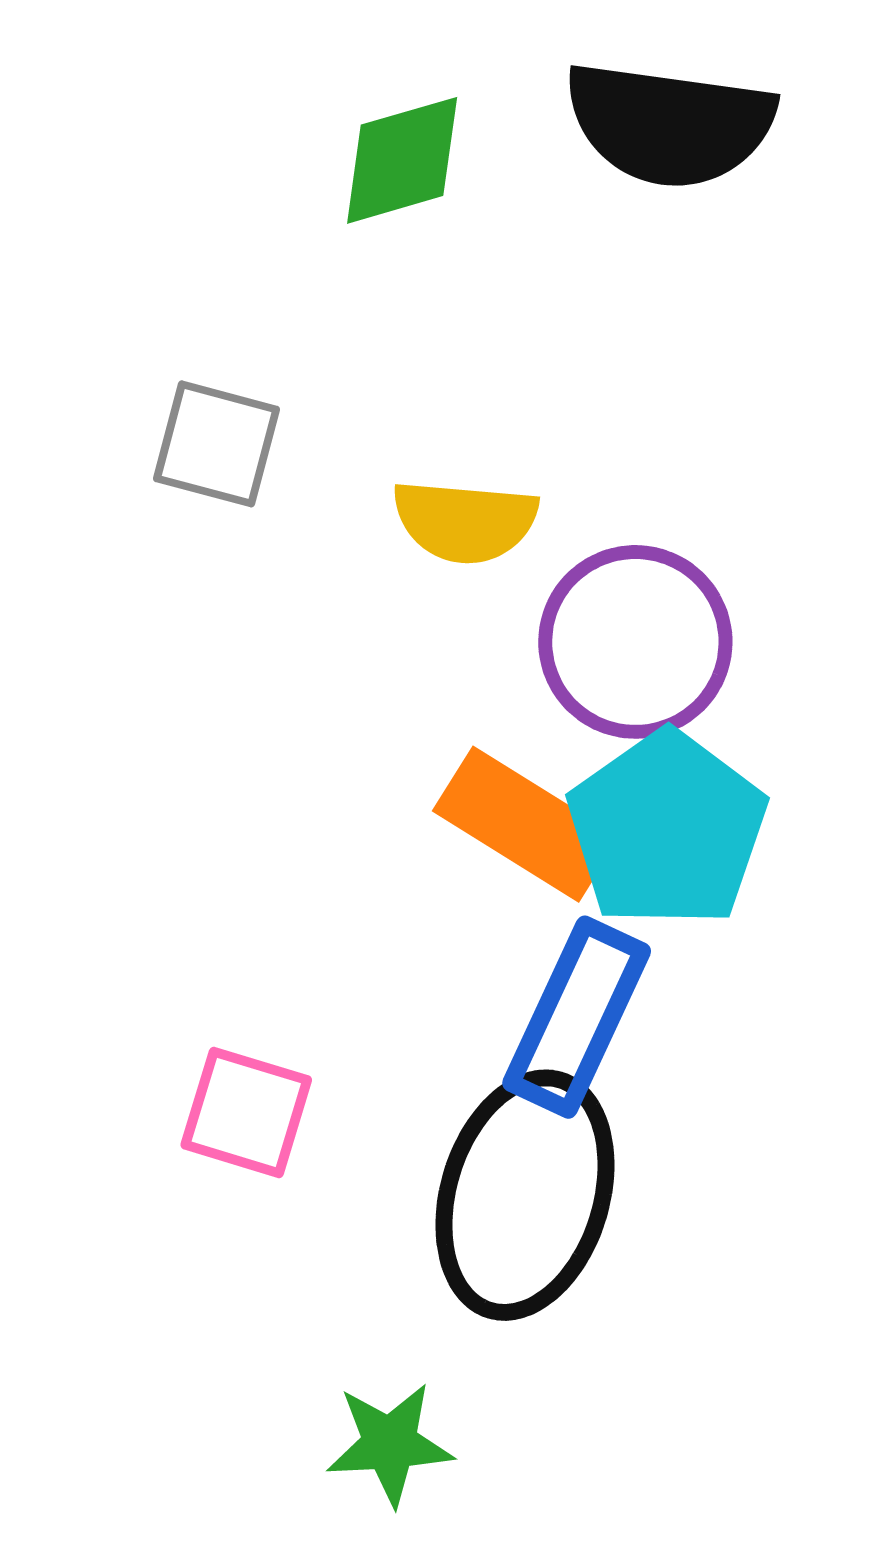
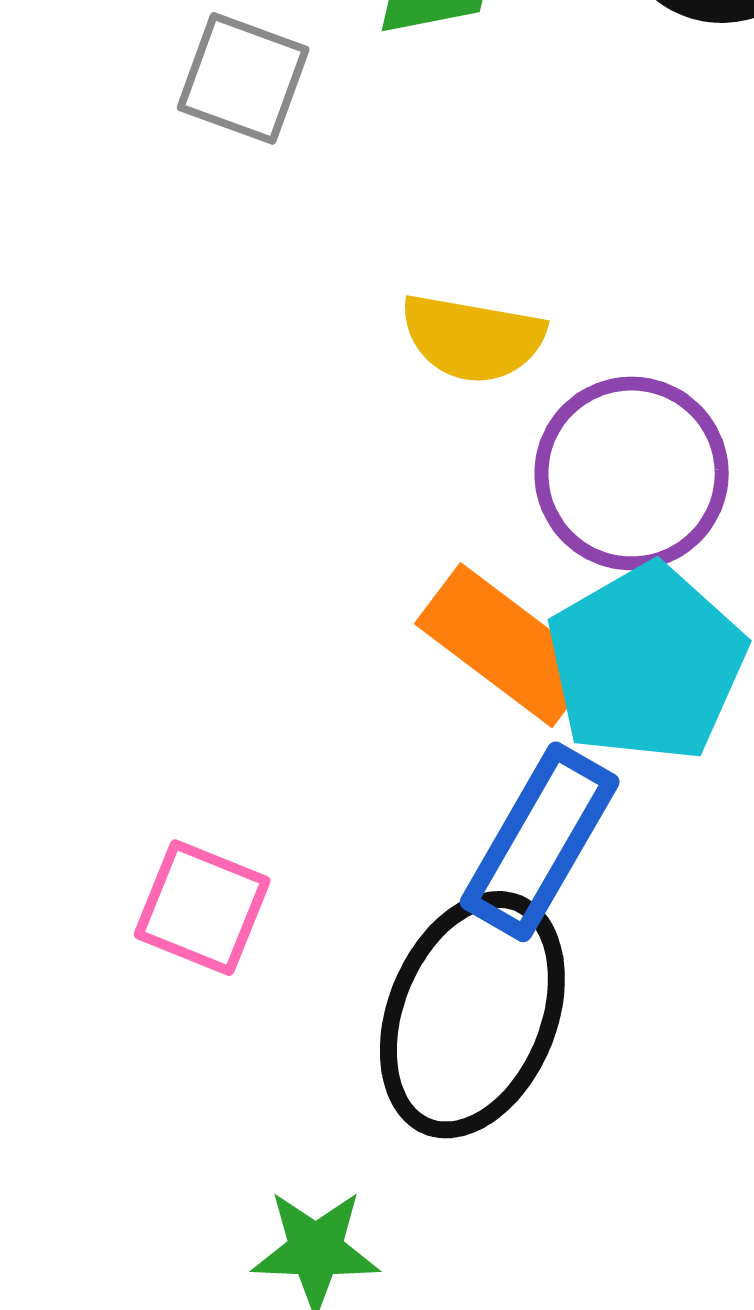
gray square: (216, 444) -> (243, 78), moved

